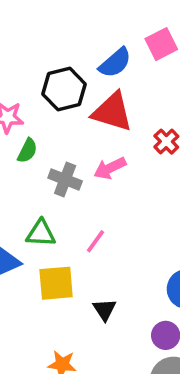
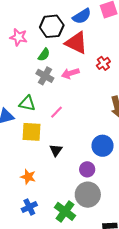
green semicircle: (27, 151) -> (44, 55), moved

